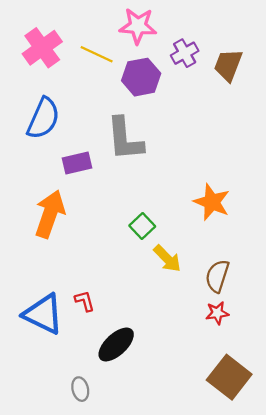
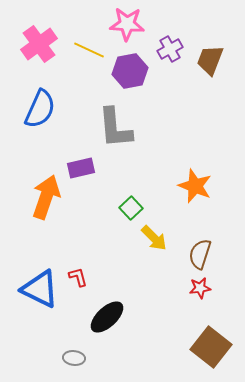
purple rectangle: (77, 163) -> (81, 168), moved
gray ellipse: (80, 389) -> (74, 358), turned -70

